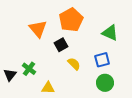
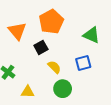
green circle: (105, 83) -> (63, 89), moved

